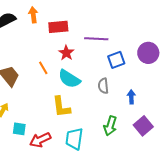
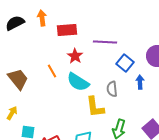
blue square: (116, 60) -> (125, 63), turned -30
blue arrow: (131, 97) -> (140, 82), moved
yellow L-shape: (61, 107) -> (95, 107), moved

